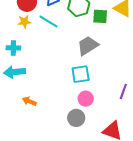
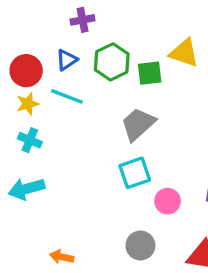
cyan cross: (13, 48) -> (30, 140), moved, turned 32
pink circle: (86, 99) -> (168, 201), moved
orange arrow: (29, 101) -> (62, 257), moved

